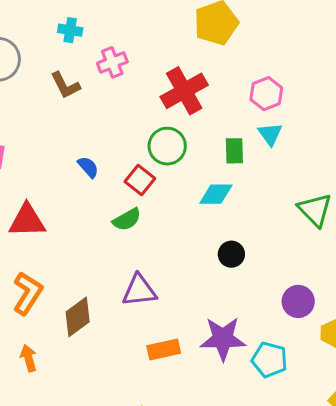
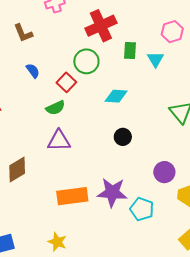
brown L-shape: (65, 85) -> (23, 33), moved
pink hexagon: (266, 94) -> (172, 32), moved
green rectangle: (234, 151) -> (130, 50), moved
purple triangle: (139, 291) -> (59, 141), moved
orange rectangle: (164, 349) -> (72, 196), size x1.4

